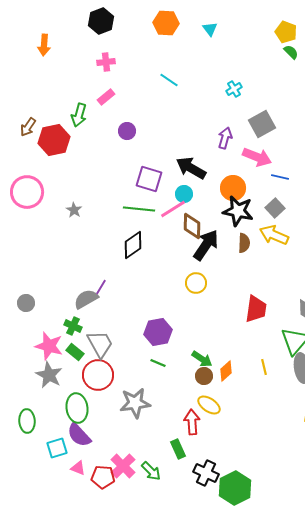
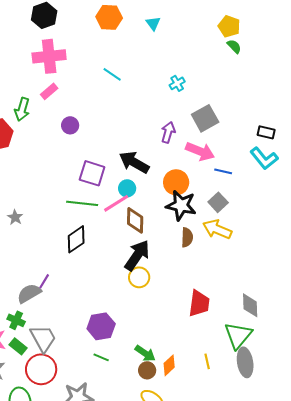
pink cross: (106, 62) -> (49, 56), size x1.8
gray star: (74, 210) -> (15, 217), moved
black arrow: (206, 245) -> (137, 255), moved

